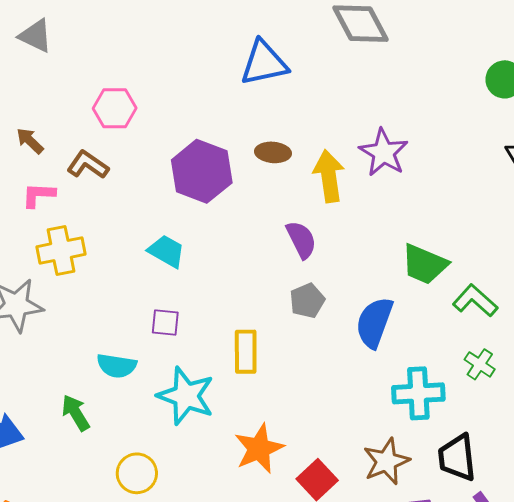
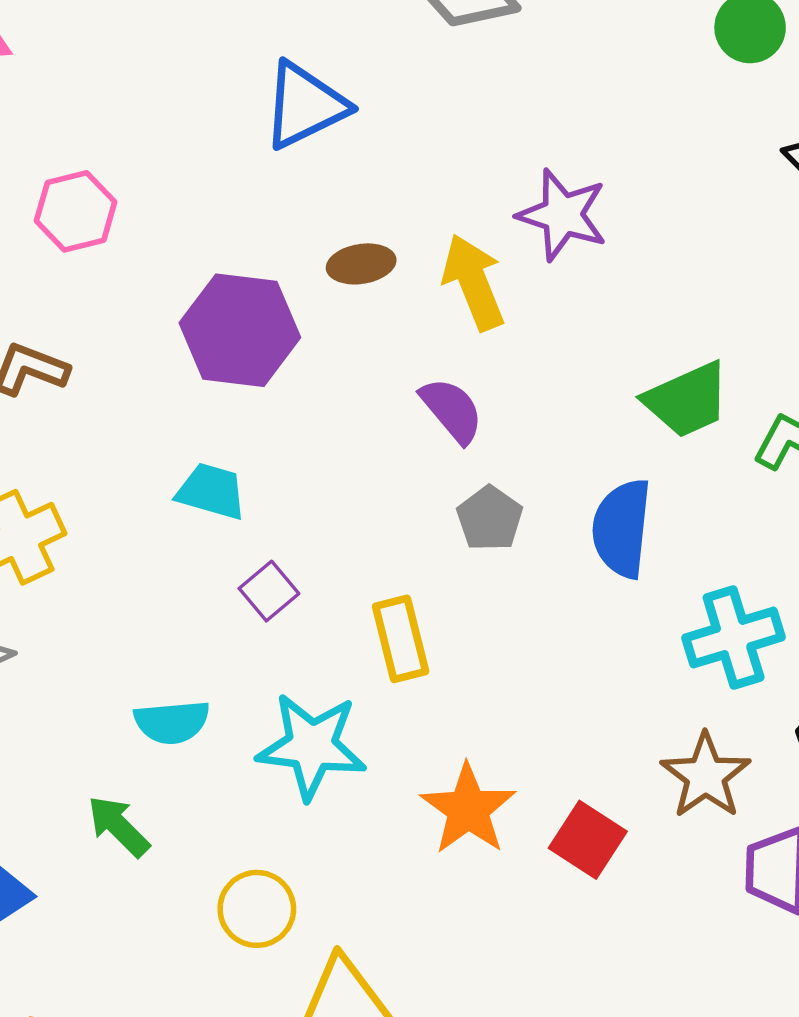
pink hexagon: (115, 108) -> (76, 211), moved
green trapezoid: (424, 264) -> (687, 400), turned -33
purple square: (165, 322) -> (269, 591), moved, turned -32

